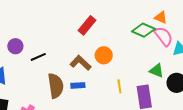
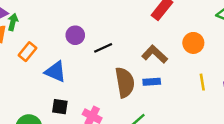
orange circle: (104, 55) -> (193, 43), moved

